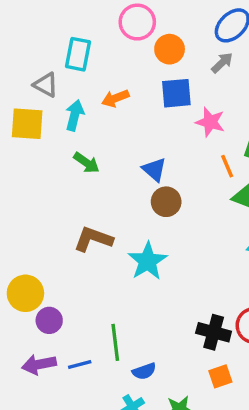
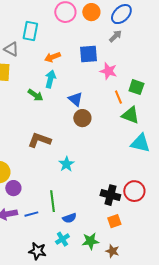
orange circle: (170, 49) -> (91, 12), moved
cyan arrow: (75, 115) -> (50, 79), moved
cyan star: (147, 261) -> (66, 164), moved, size x0.7

